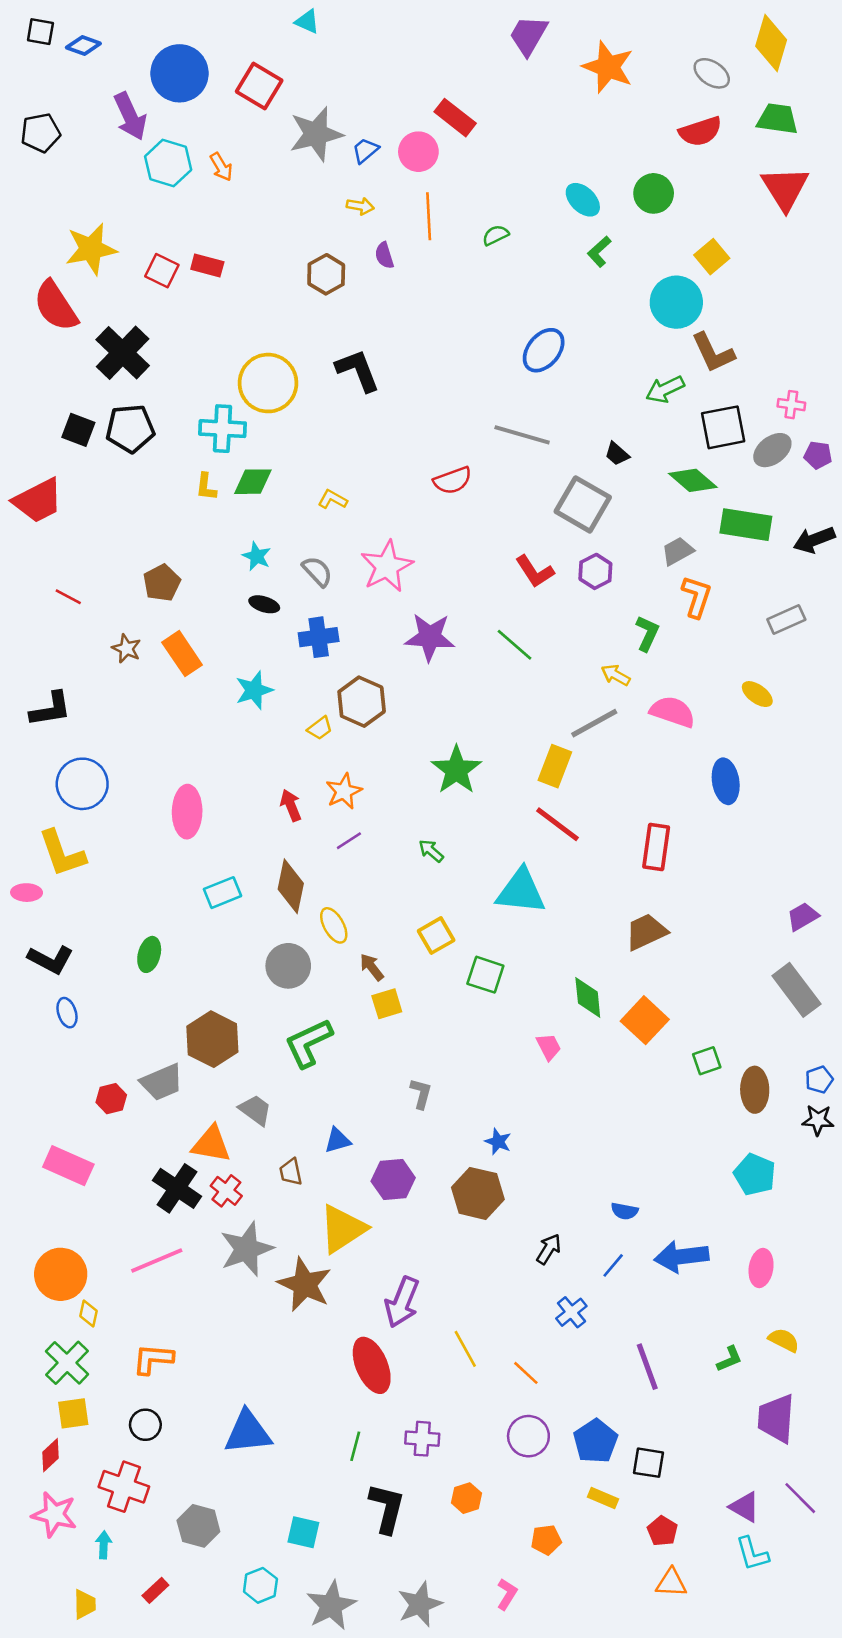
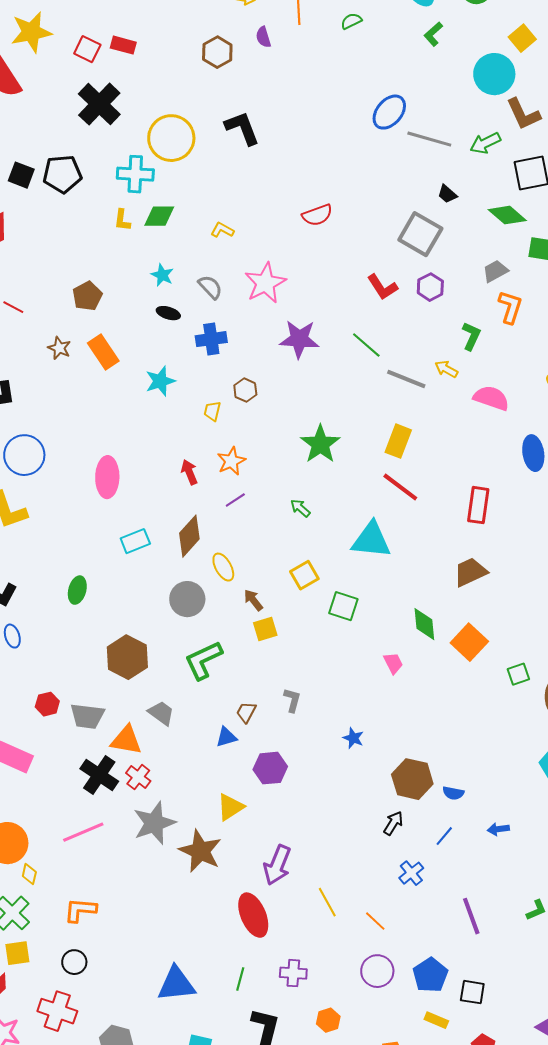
black cross: (123, 353) -> (99, 104), moved
gray line: (522, 435) -> (429, 139), moved
brown hexagon: (362, 702) -> (245, 390), size x0.6
gray line: (594, 723) -> (406, 379), moved, turned 51
yellow trapezoid: (320, 728) -> (212, 411), turned 140
brown diamond: (291, 886) -> (189, 536), turned 30
gray trapezoid: (162, 1082) -> (87, 716), moved, turned 30
brown trapezoid: (291, 1172) -> (246, 712), moved, turned 40
brown hexagon: (478, 1193) -> (412, 779), moved
yellow triangle: (343, 1229) -> (230, 807), size x0.7
blue arrow: (681, 1257) -> (498, 829), size x0.5
blue triangle: (248, 1432) -> (176, 984), moved

